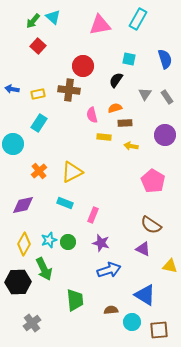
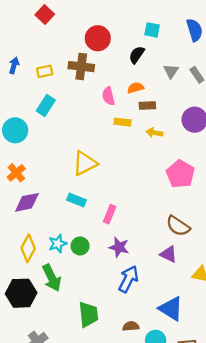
blue arrow: (12, 89) -> (14, 65), turned 96
orange cross: (39, 171) -> (16, 173), moved
blue arrow: (109, 270) -> (128, 279), turned -45

